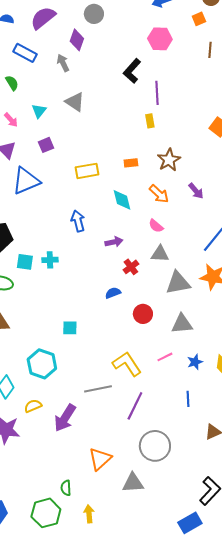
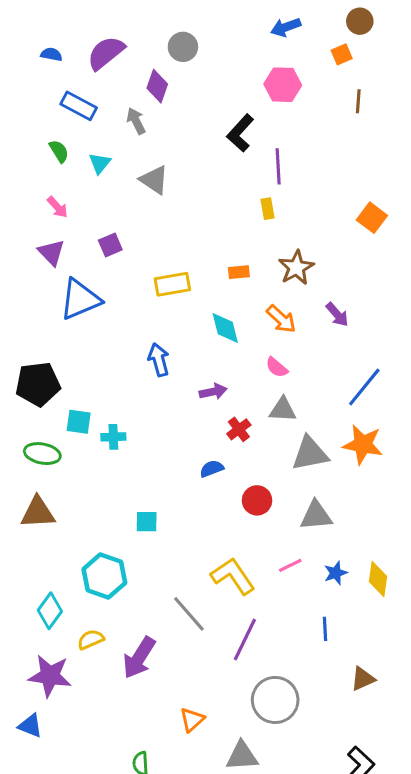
cyan triangle: (39, 111) -> (100, 163), moved
cyan cross: (50, 260) -> (113, 437), moved
gray line: (98, 389) -> (189, 614), turned 60
orange triangle: (100, 459) -> (192, 720), size x0.7

